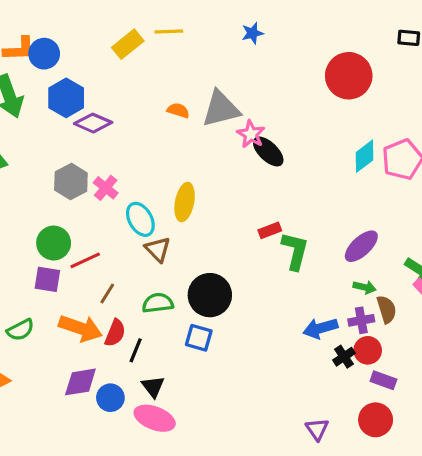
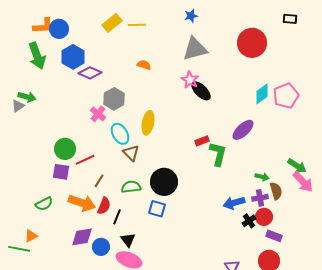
yellow line: (169, 32) -> (137, 25), moved
gray triangle: (221, 109) -> (195, 49), moved
gray hexagon: (71, 181) -> (114, 99), moved
purple ellipse: (361, 246) -> (243, 130), moved

